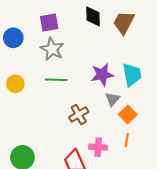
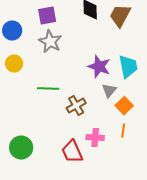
purple star: (102, 75) -> (99, 67), turned 30
green line: (56, 80) -> (48, 89), moved
yellow circle: (15, 84) -> (14, 64), moved

